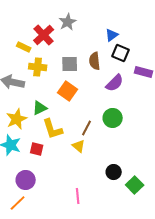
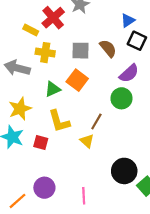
brown semicircle: (95, 61) -> (108, 48), turned 144
green triangle: (40, 108) -> (53, 89), moved
green circle: (113, 118) -> (121, 98), moved
black circle: (114, 172) -> (124, 171), size x1.5
purple circle: (26, 180) -> (44, 188), moved

